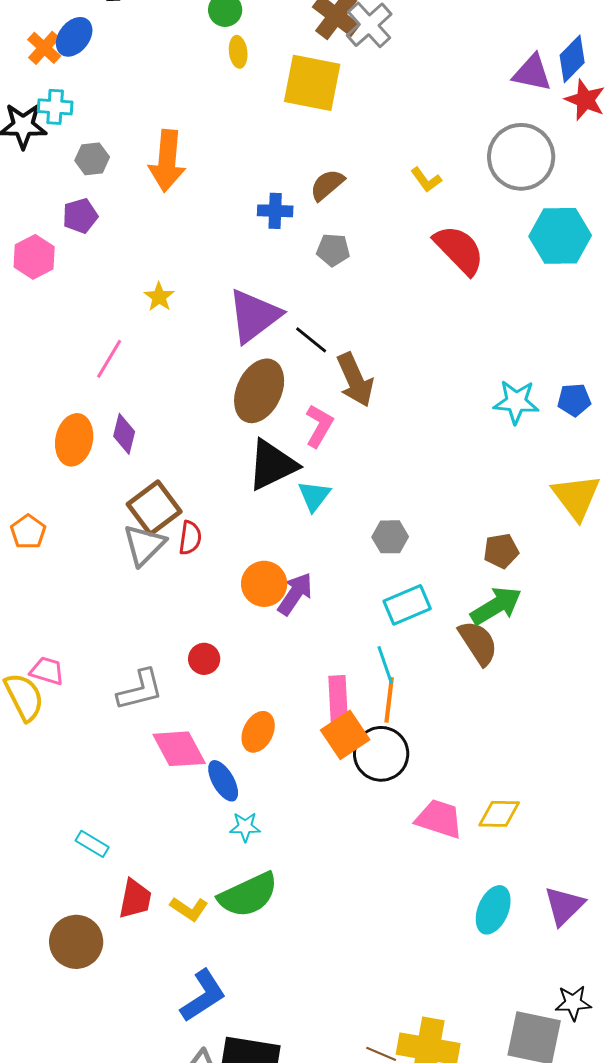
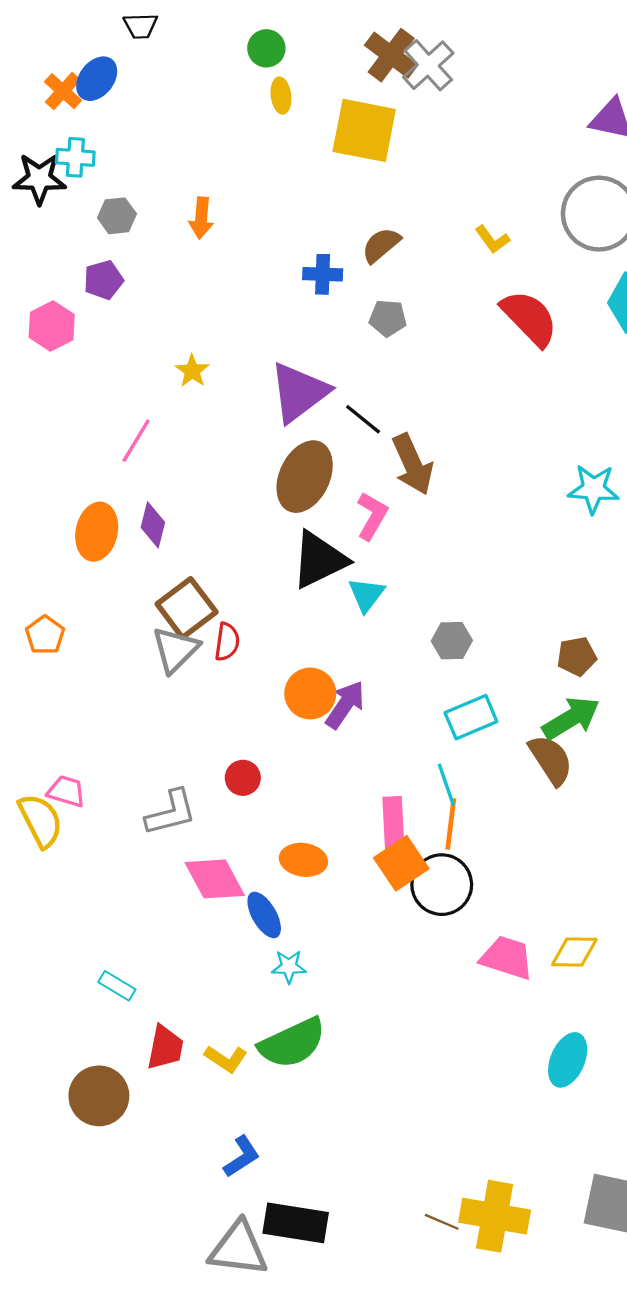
orange arrow: (167, 161) -> (201, 218), size x0.6
orange ellipse: (258, 732) -> (303, 860), turned 72
blue L-shape: (203, 996) -> (242, 1157), size x0.7

